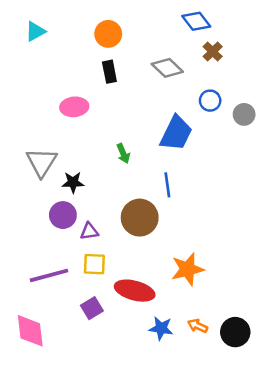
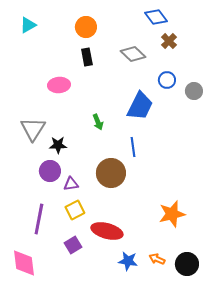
yellow square: (94, 264) -> (75, 210), turned -30
orange star: (187, 269) -> (172, 214), moved
purple line: (49, 275) -> (39, 219), turned -64

